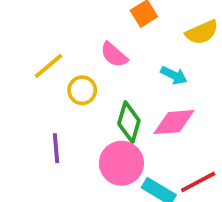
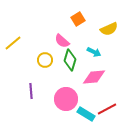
yellow line: (49, 66) -> (13, 43), moved
green diamond: (129, 122) -> (70, 60), moved

